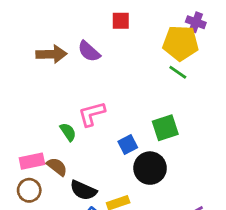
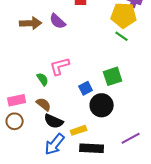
brown semicircle: (57, 167) -> (44, 104), moved

